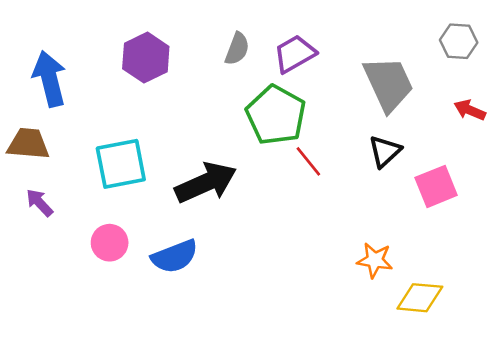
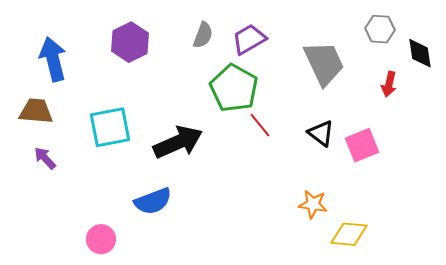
red arrow: (470, 110) -> (389, 84), turned -100
black triangle: (385, 151) -> (321, 133), moved, turned -40
pink circle: (110, 243) -> (101, 239), moved

